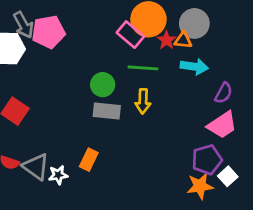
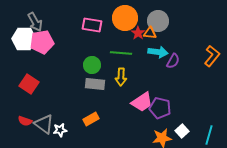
pink pentagon: (48, 32) -> (42, 42), moved
pink rectangle: (130, 35) -> (92, 25), moved, turned -30
purple semicircle: (224, 93) -> (173, 61), moved
pink trapezoid: (222, 125) -> (142, 102), moved
orange rectangle: (89, 160) -> (91, 119), moved, turned 35
purple pentagon: (207, 160) -> (160, 108), moved, turned 30

